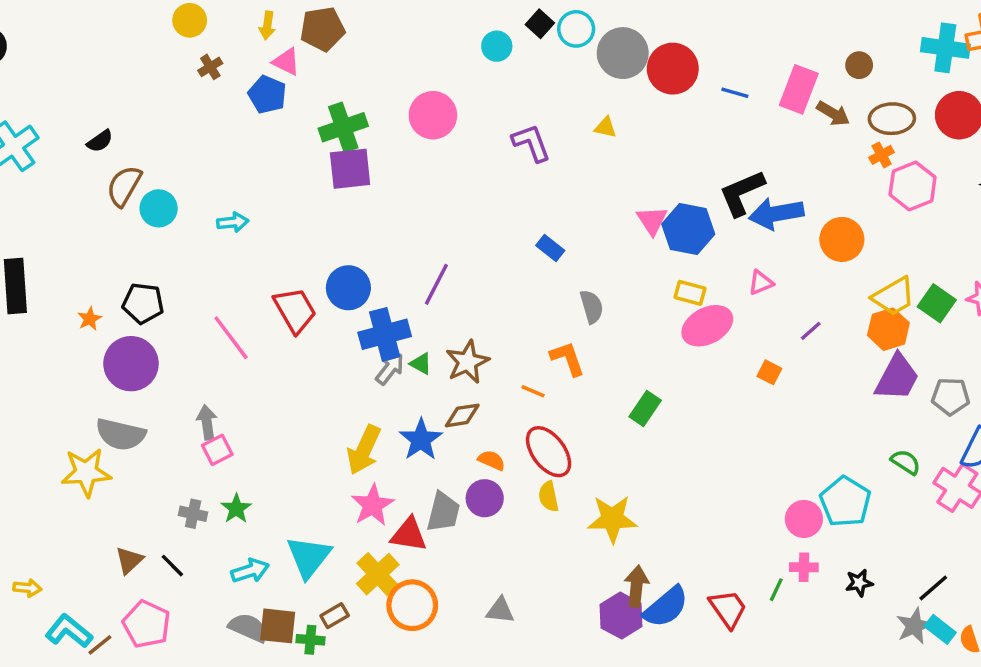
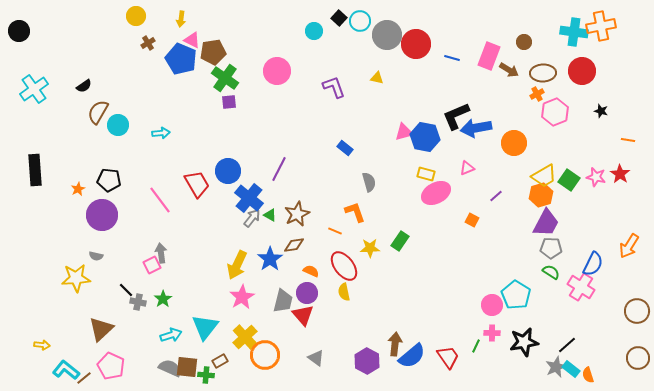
brown pentagon: (322, 29) -> (213, 52), moved
blue pentagon: (267, 94) -> (181, 59), size x1.4
green cross: (343, 127) -> (225, 78), turned -36
purple square: (350, 169) -> (229, 102), size x0.6
pink triangle: (652, 220) -> (404, 132), turned 48
blue cross: (385, 334) -> (249, 198), turned -36
gray pentagon: (951, 396) -> (551, 248), moved
gray arrow: (207, 422) -> (161, 253), moved
gray semicircle: (121, 434) -> (96, 256), size x0.5
yellow star: (612, 519) -> (370, 248), moved, size x0.7
red triangle: (409, 534) -> (303, 315), moved, turned 40
brown triangle: (129, 560) -> (101, 329), size x1.5
black line: (172, 566) -> (126, 290), moved
black star: (859, 583) -> (524, 342), size x1.8
gray triangle: (500, 610) -> (316, 358), turned 30
purple hexagon: (621, 616) -> (367, 361), moved

